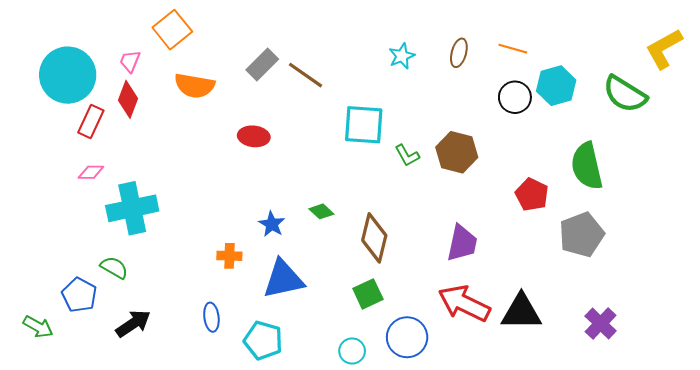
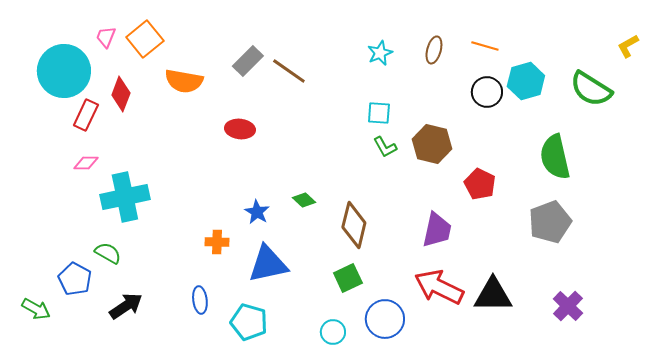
orange square: (172, 30) -> (145, 39), moved
yellow L-shape: (664, 49) -> (628, 46), size x0.6
pink trapezoid: (130, 61) -> (106, 37), moved
cyan square: (364, 125) -> (379, 113), moved, size x0.6
red pentagon: (532, 195) -> (480, 184), moved

